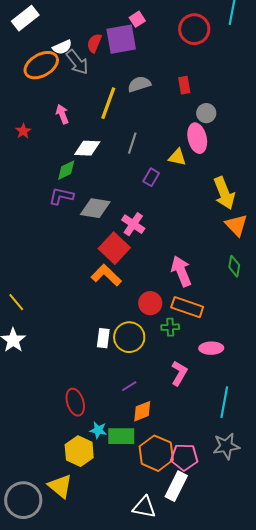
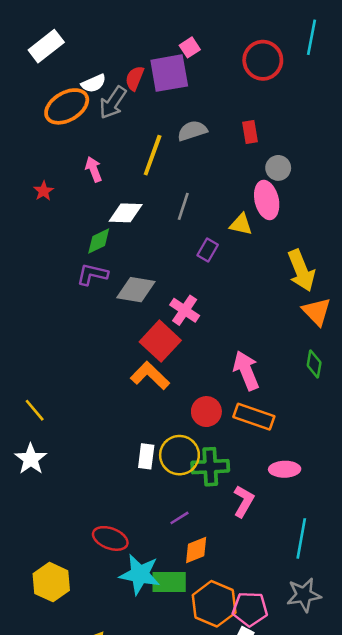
gray arrow: (77, 62) -> (113, 103), turned 72
green cross: (170, 327) -> (210, 467), moved, size x1.6
red ellipse: (75, 402) -> (110, 538), turned -52
cyan star: (98, 430) -> (140, 574), size x1.8
yellow hexagon: (79, 451) -> (51, 582), moved

